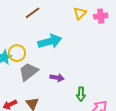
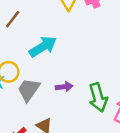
green arrow: (81, 94) -> (98, 97), size x1.6

